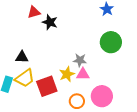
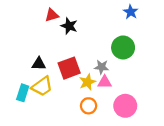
green circle: (111, 42) -> (123, 48), moved
red square: (47, 86) -> (69, 68), moved
orange circle: (77, 101) -> (89, 106), moved

